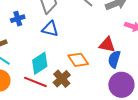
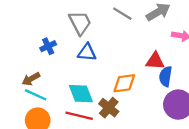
orange diamond: (78, 60) -> (124, 83), turned -55
cyan diamond: (40, 63) -> (81, 94), turned -70

